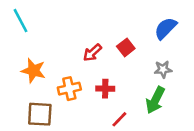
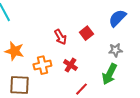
red arrow: (92, 53) -> (60, 37), turned -77
red cross: (105, 89) -> (70, 65), turned 32

